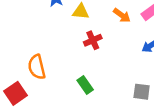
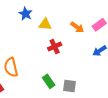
gray square: (142, 92) -> (70, 86), moved

